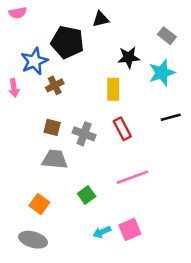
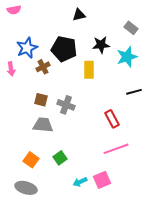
black pentagon: (67, 42) -> (64, 49), moved
red rectangle: (122, 129) -> (112, 119), moved
pink line: (132, 177) -> (116, 149), moved
green square: (87, 195) -> (60, 158), moved

